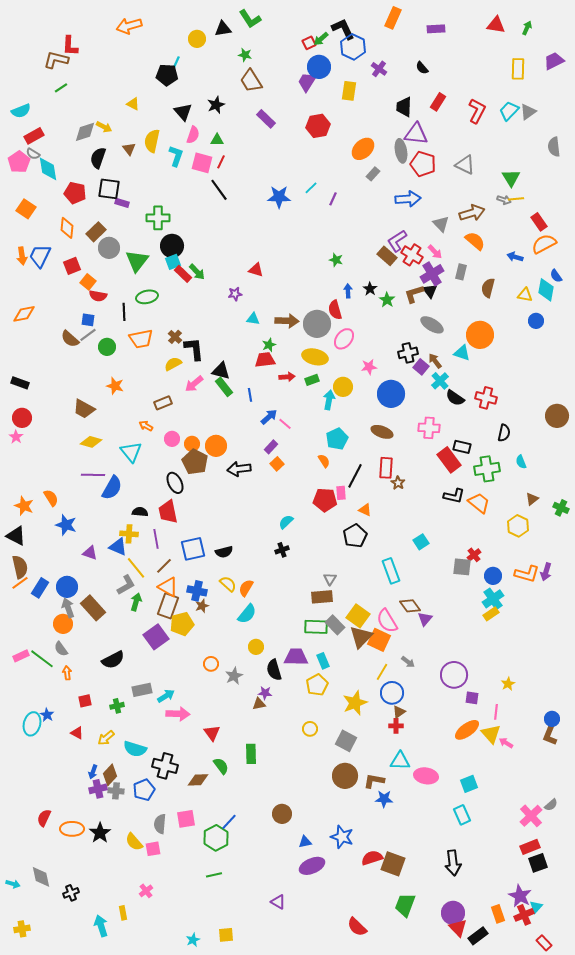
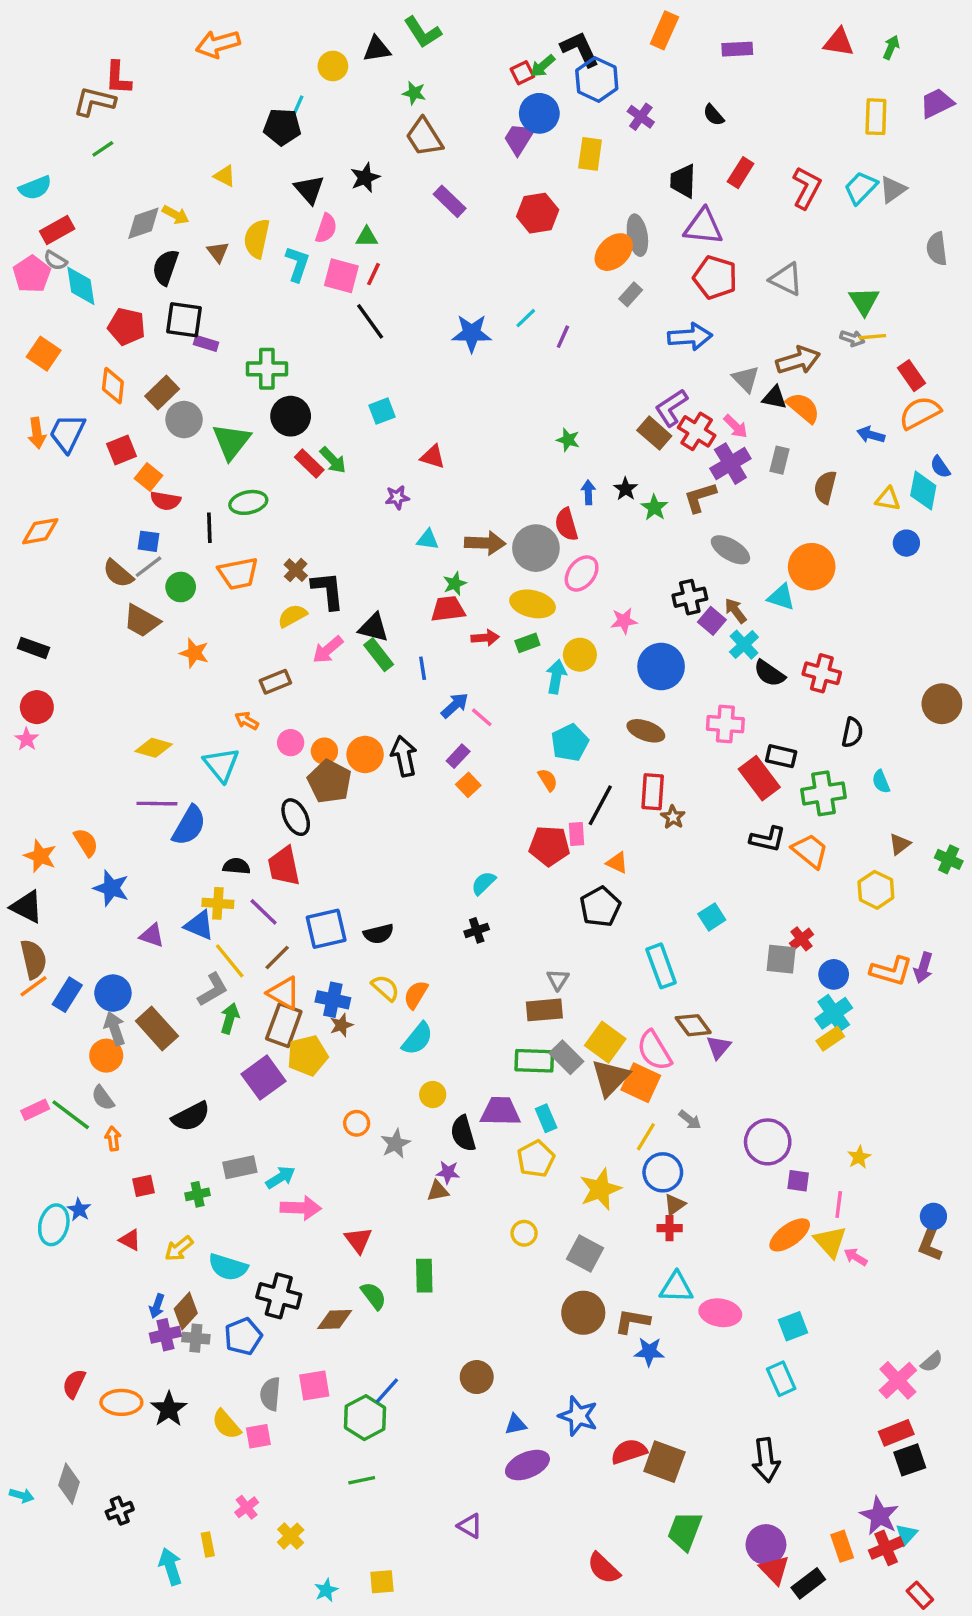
gray ellipse: (401, 151) -> (637, 235), moved
cyan square: (173, 262) -> (382, 411), moved
black triangle: (430, 291) -> (774, 398), moved, turned -42
brown trapezoid: (84, 409) -> (142, 621), moved
black arrow: (239, 469) -> (404, 756), moved, turned 85
purple line: (156, 539) -> (264, 912), turned -36
gray diamond: (41, 877) -> (69, 1484), turned 30
yellow cross: (22, 929) -> (291, 1536), moved, turned -35

